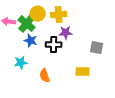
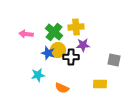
yellow circle: (38, 14) -> (58, 50), moved
green cross: (27, 24) -> (54, 32), moved
orange semicircle: (45, 76) -> (62, 88), turned -48

